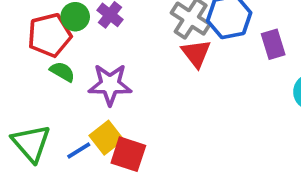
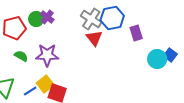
green circle: (75, 17) -> (36, 19), moved
green semicircle: (62, 72) -> (21, 56), moved

